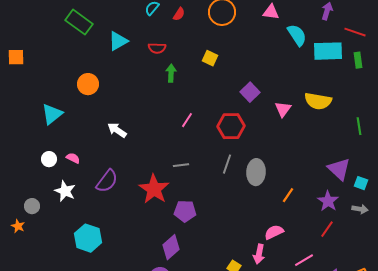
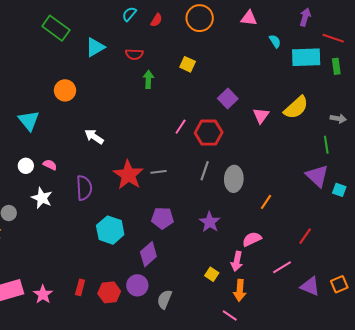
cyan semicircle: (297, 35) -> (275, 41), size x0.6
yellow semicircle: (318, 101) -> (296, 108), turned -52
cyan triangle: (52, 114) -> (29, 121), turned -30
pink line: (187, 120) -> (181, 127), moved
green line: (359, 126) -> (326, 145), moved
purple semicircle: (107, 181) -> (84, 188), turned -40
red star: (154, 189) -> (128, 175), moved
purple star: (328, 201) -> (210, 222), moved
gray arrow: (360, 209) -> (338, 119), moved
cyan hexagon: (88, 238) -> (110, 230), moved

